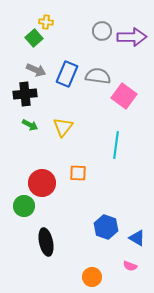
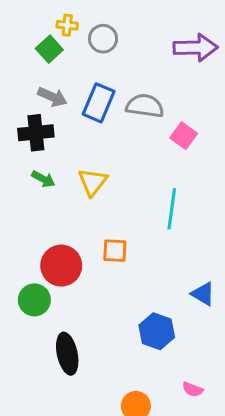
gray circle: (102, 31) -> (103, 39), moved
pink square: (124, 96) -> (184, 136), size x0.7
blue triangle: (137, 238) -> (203, 294), moved

